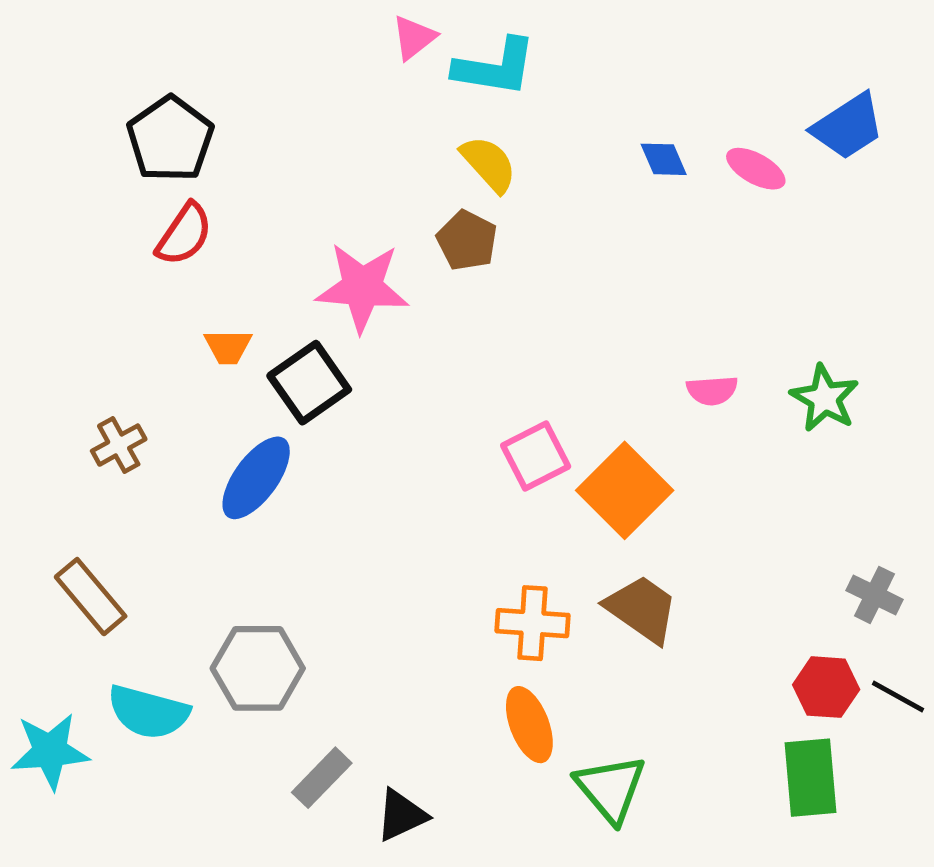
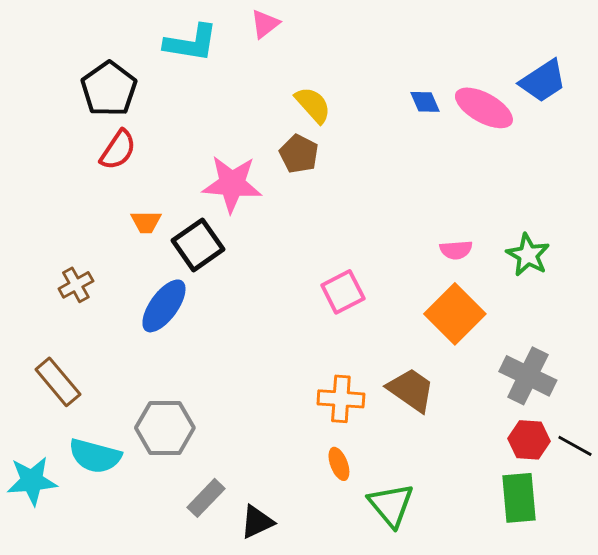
cyan L-shape: (495, 67) -> (191, 43), moved
pink ellipse: (756, 169) -> (484, 108), size x1.5
orange square: (625, 490) -> (455, 314), moved
gray cross: (874, 595) -> (528, 376), moved, size x1.6
orange ellipse: (529, 725) -> (339, 464), size x0.7

